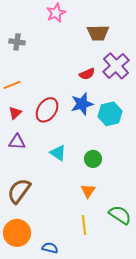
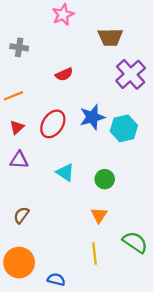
red semicircle: (87, 74) -> (64, 74), moved
brown semicircle: (19, 191) -> (21, 215), size x0.6

